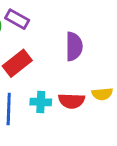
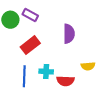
red semicircle: (72, 101) -> (65, 81), moved

